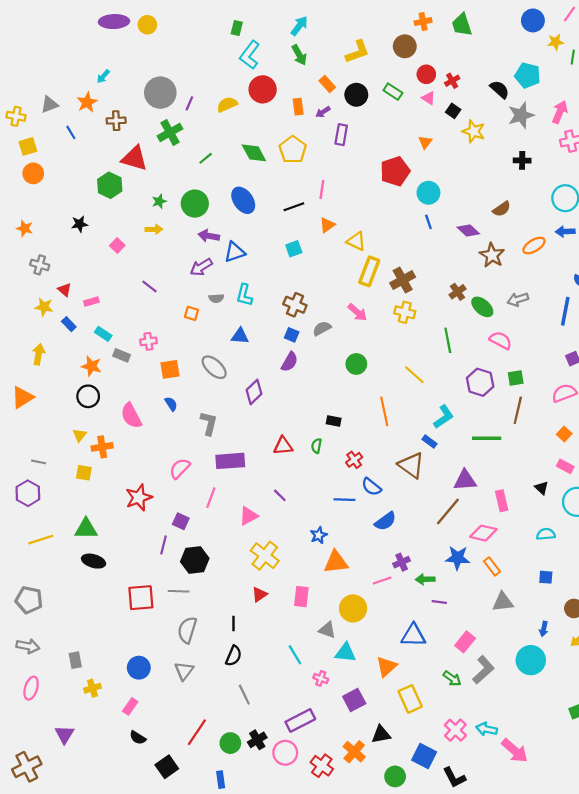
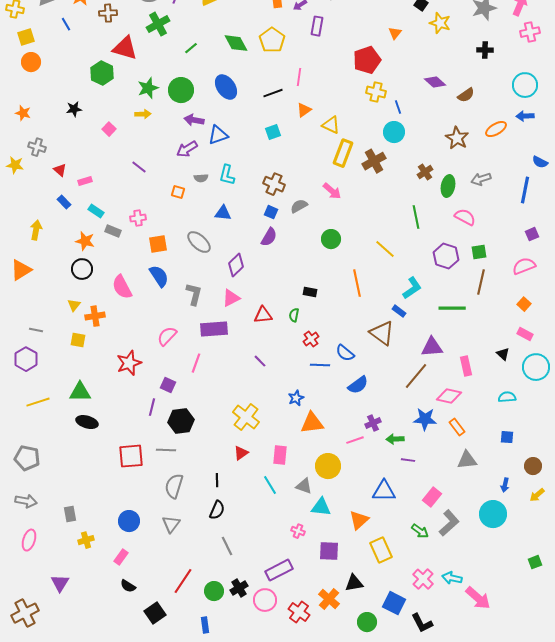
cyan circle: (428, 193) -> (394, 132), moved
green star: (159, 201) -> (148, 88), size x1.5
purple diamond: (468, 230) -> (435, 82), moved
yellow star: (44, 307) -> (15, 165), moved
green ellipse: (482, 307) -> (448, 186), turned 60
yellow cross: (405, 312) -> (376, 92), moved
blue semicircle: (171, 404) -> (159, 276), size x1.6
red cross: (354, 460) -> (311, 339), moved
pink triangle: (249, 516) -> (231, 298), moved
cyan line: (295, 655) -> (270, 485), moved
purple square: (354, 700) -> (329, 551), turned 30

